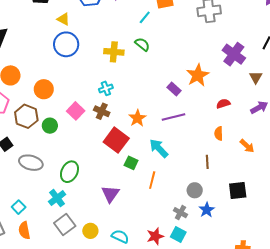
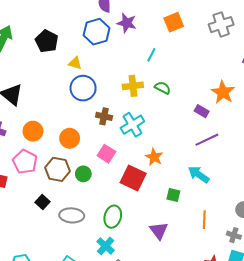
cyan line: (145, 17) -> (151, 55), moved
green semicircle: (142, 44) -> (163, 88), moved
cyan cross: (106, 88) -> (132, 125), size x1.6
brown cross: (102, 111) -> (104, 116), moved
orange star: (137, 118) -> (154, 157), moved
red square: (116, 140) -> (133, 178), moved
orange line: (152, 180) -> (204, 220), moved

